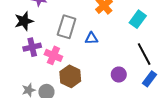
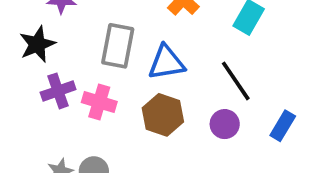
blue triangle: (91, 38) -> (166, 63), size x1.5
black line: (144, 54) -> (236, 81), moved
brown hexagon: (70, 76) -> (163, 115), moved

